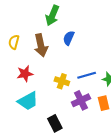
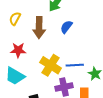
yellow cross: (62, 81) -> (51, 65), size x1.5
cyan trapezoid: (28, 101) -> (15, 76), turned 45

